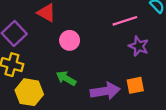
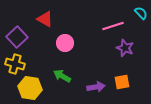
purple arrow: (105, 91) -> (96, 87), size x0.7

